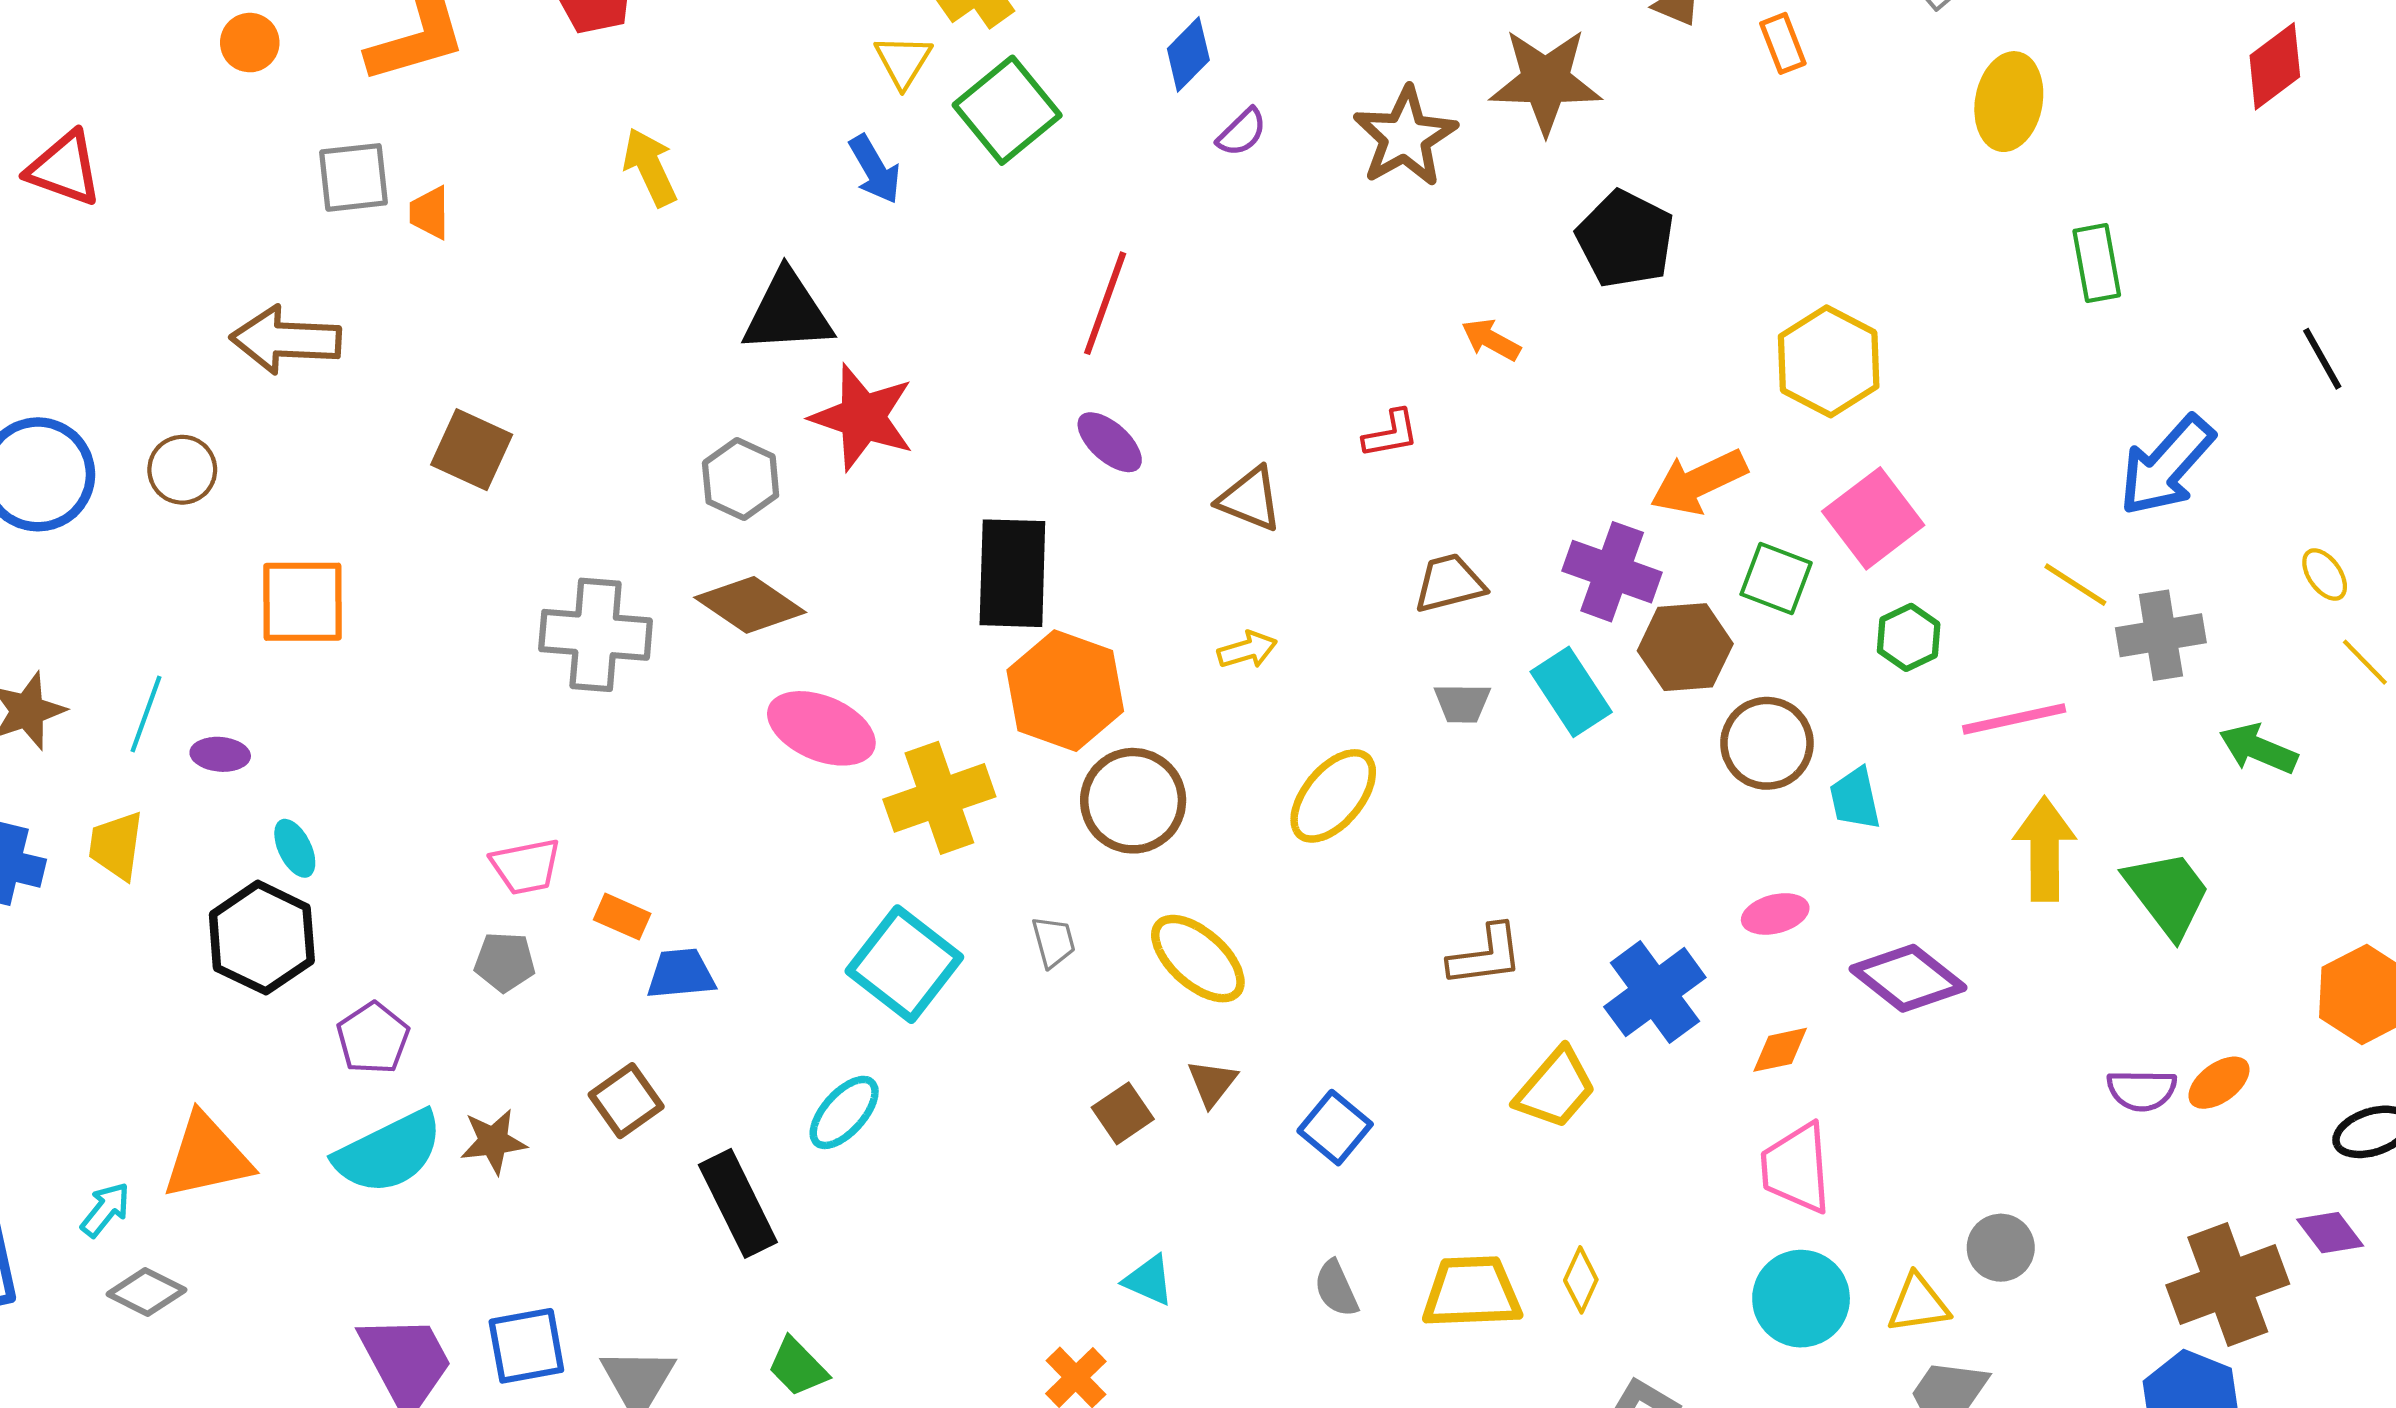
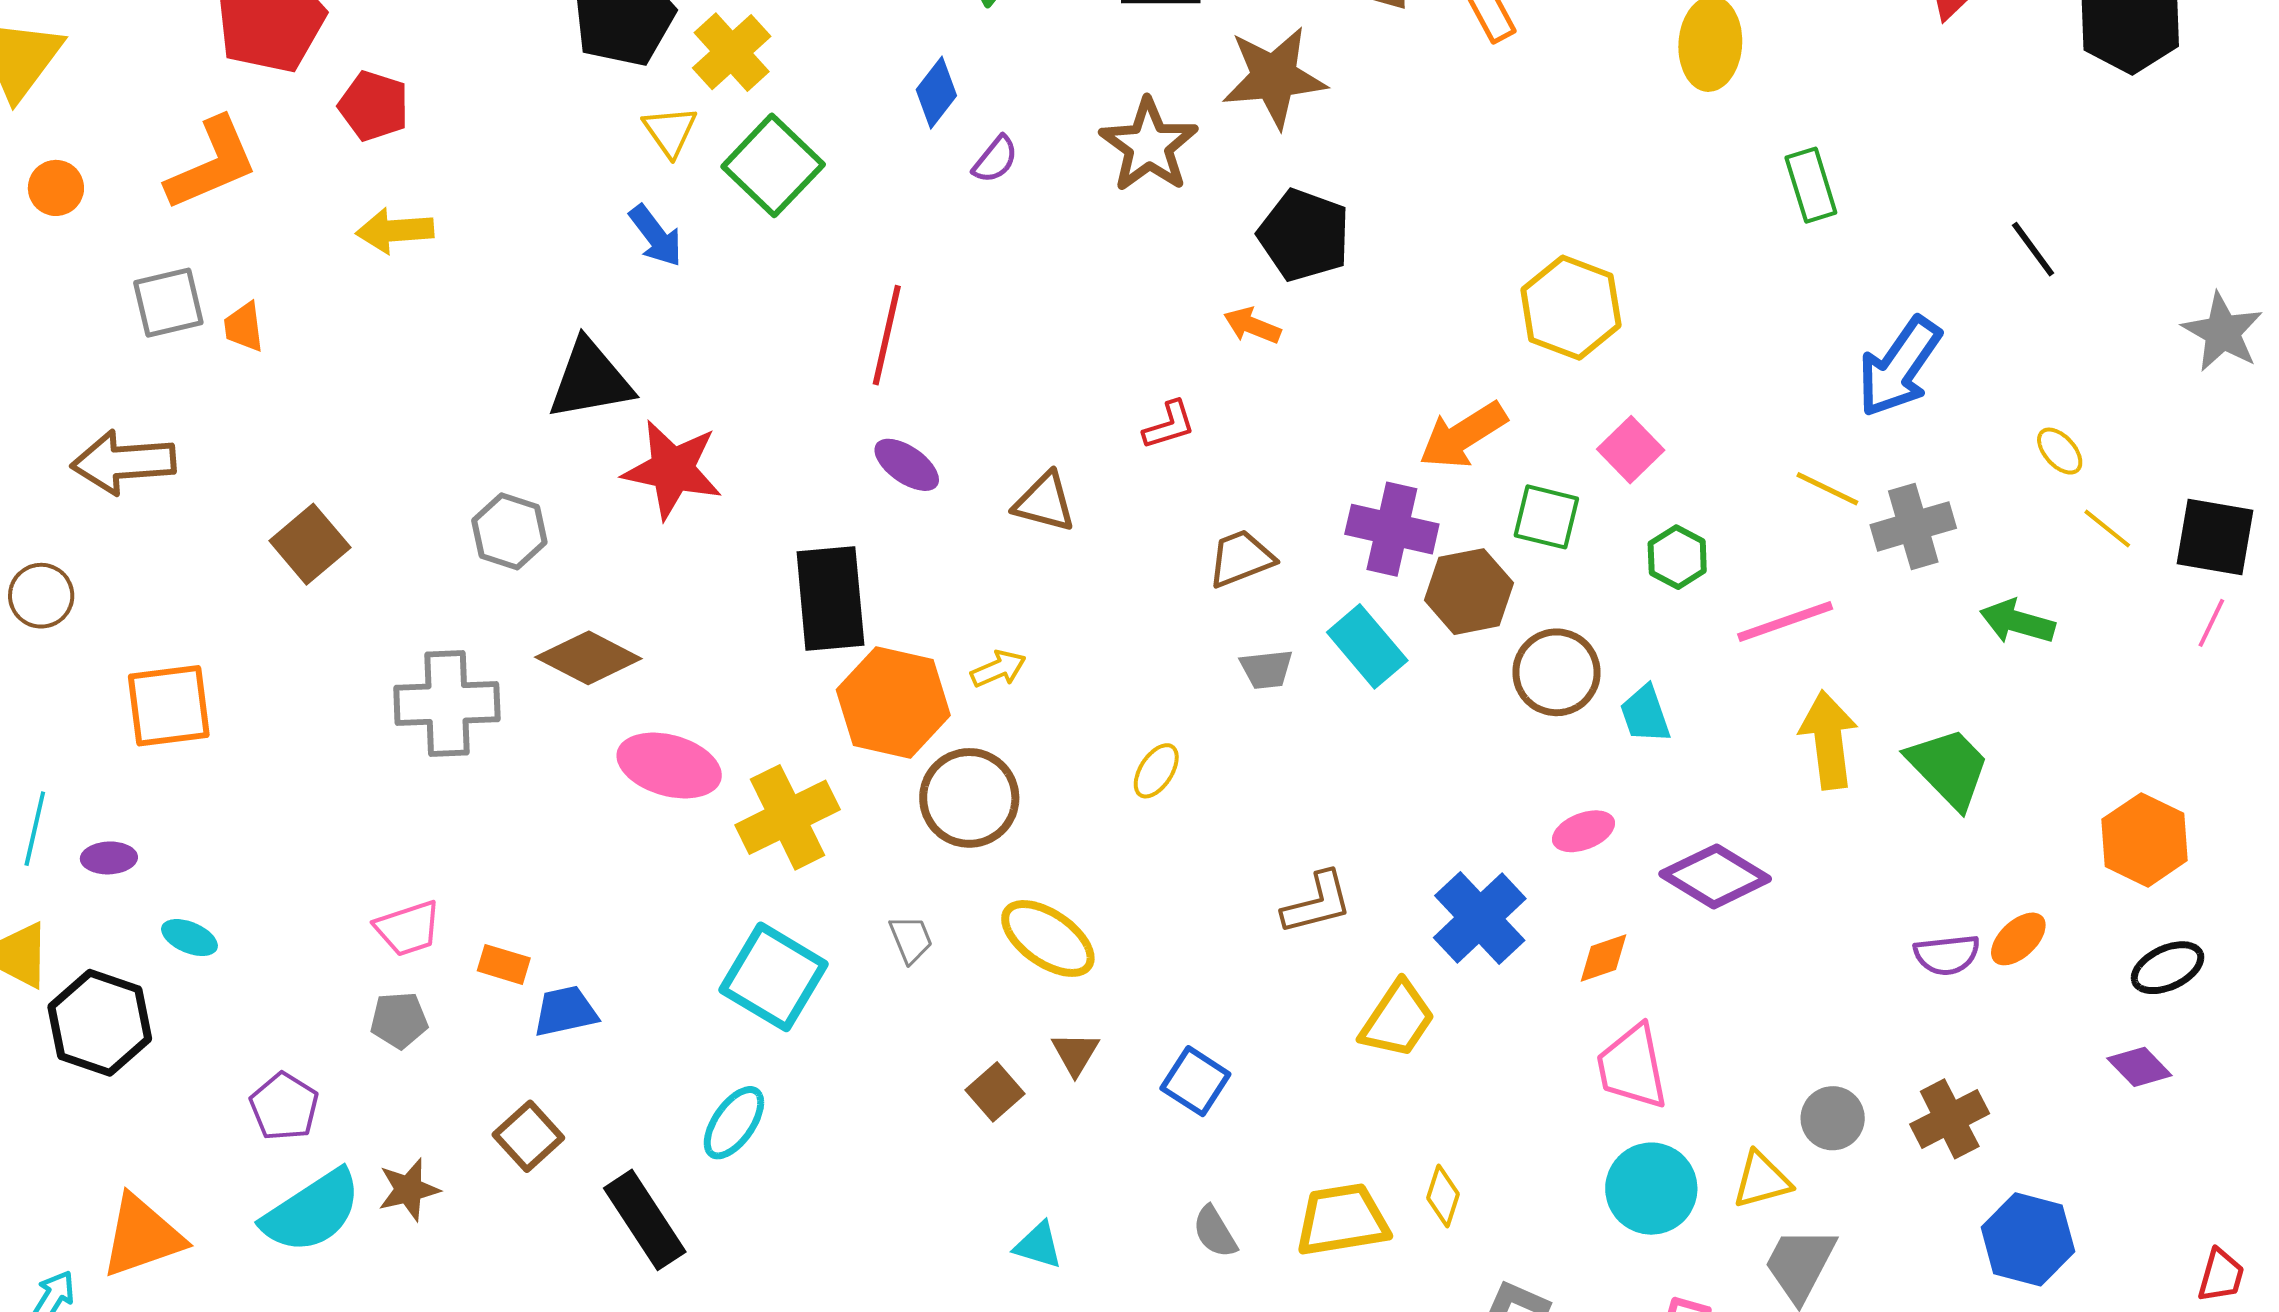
yellow arrow: (650, 167) -> (395, 231), moved, turned -62
black pentagon: (1625, 239) -> (1304, 235), moved
brown square: (472, 450) -> (310, 544), turned 32
gray hexagon: (741, 479) -> (509, 531), moved
pink square: (1873, 518) -> (1631, 450), size x0.7
yellow arrow: (1247, 650) -> (998, 669), moved
yellow ellipse: (1333, 796) -> (1156, 771), size x0.6
cyan ellipse: (295, 848) -> (189, 938), turned -34
black hexagon: (262, 938) -> (100, 1023), moved
brown cross: (2228, 1285) -> (1950, 1119), moved, size x0.7

